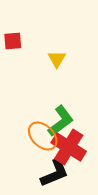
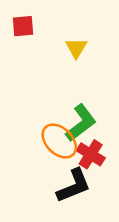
red cross: (69, 147) -> (91, 154), size x0.7

